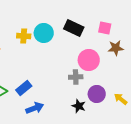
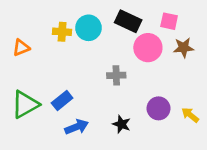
pink circle: (89, 60) -> (148, 48), moved
gray cross: (76, 77) -> (116, 75), moved
black star: (79, 106) -> (122, 124), moved

